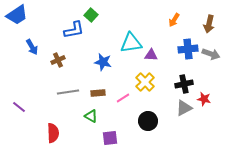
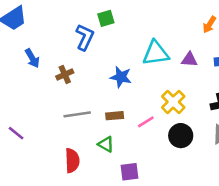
green square: (91, 15) -> (106, 18), turned 32
blue L-shape: (74, 30) -> (85, 37), turned -55
purple triangle: (151, 55) -> (189, 60), moved
black circle: (148, 121) -> (181, 136), moved
red semicircle: (53, 133) -> (72, 161), moved

